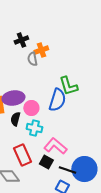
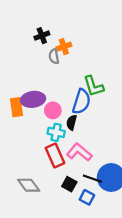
black semicircle: (15, 119) -> (72, 122), moved
red rectangle: (22, 155) -> (55, 155), moved
black square: (46, 162) -> (69, 184), moved

